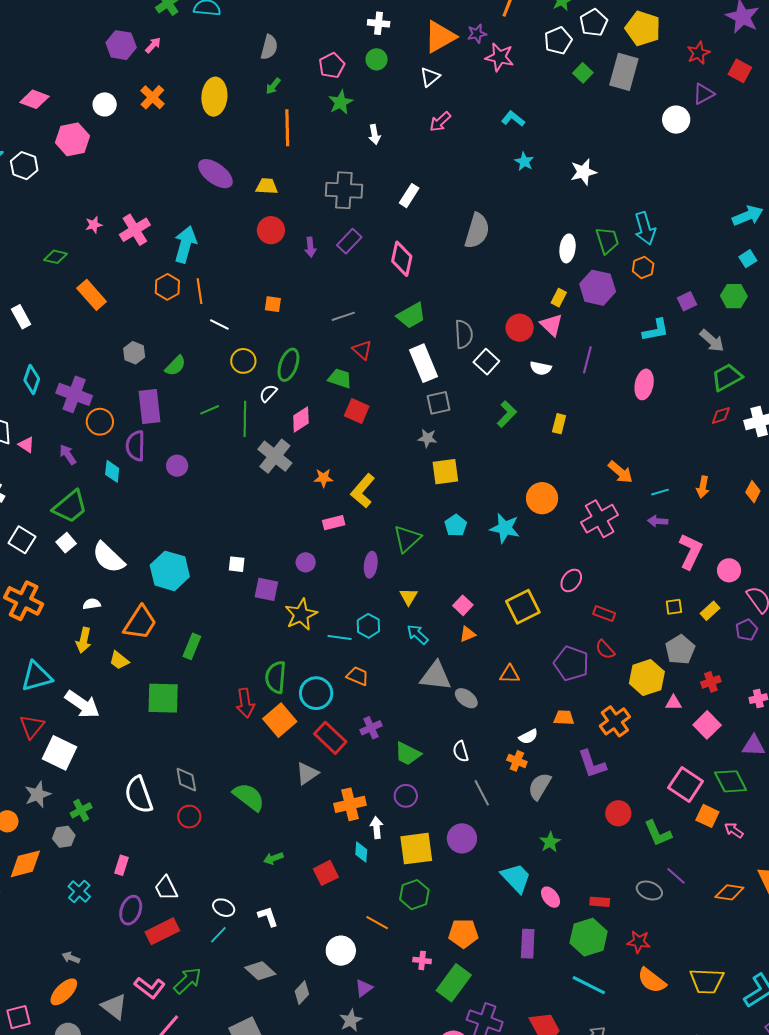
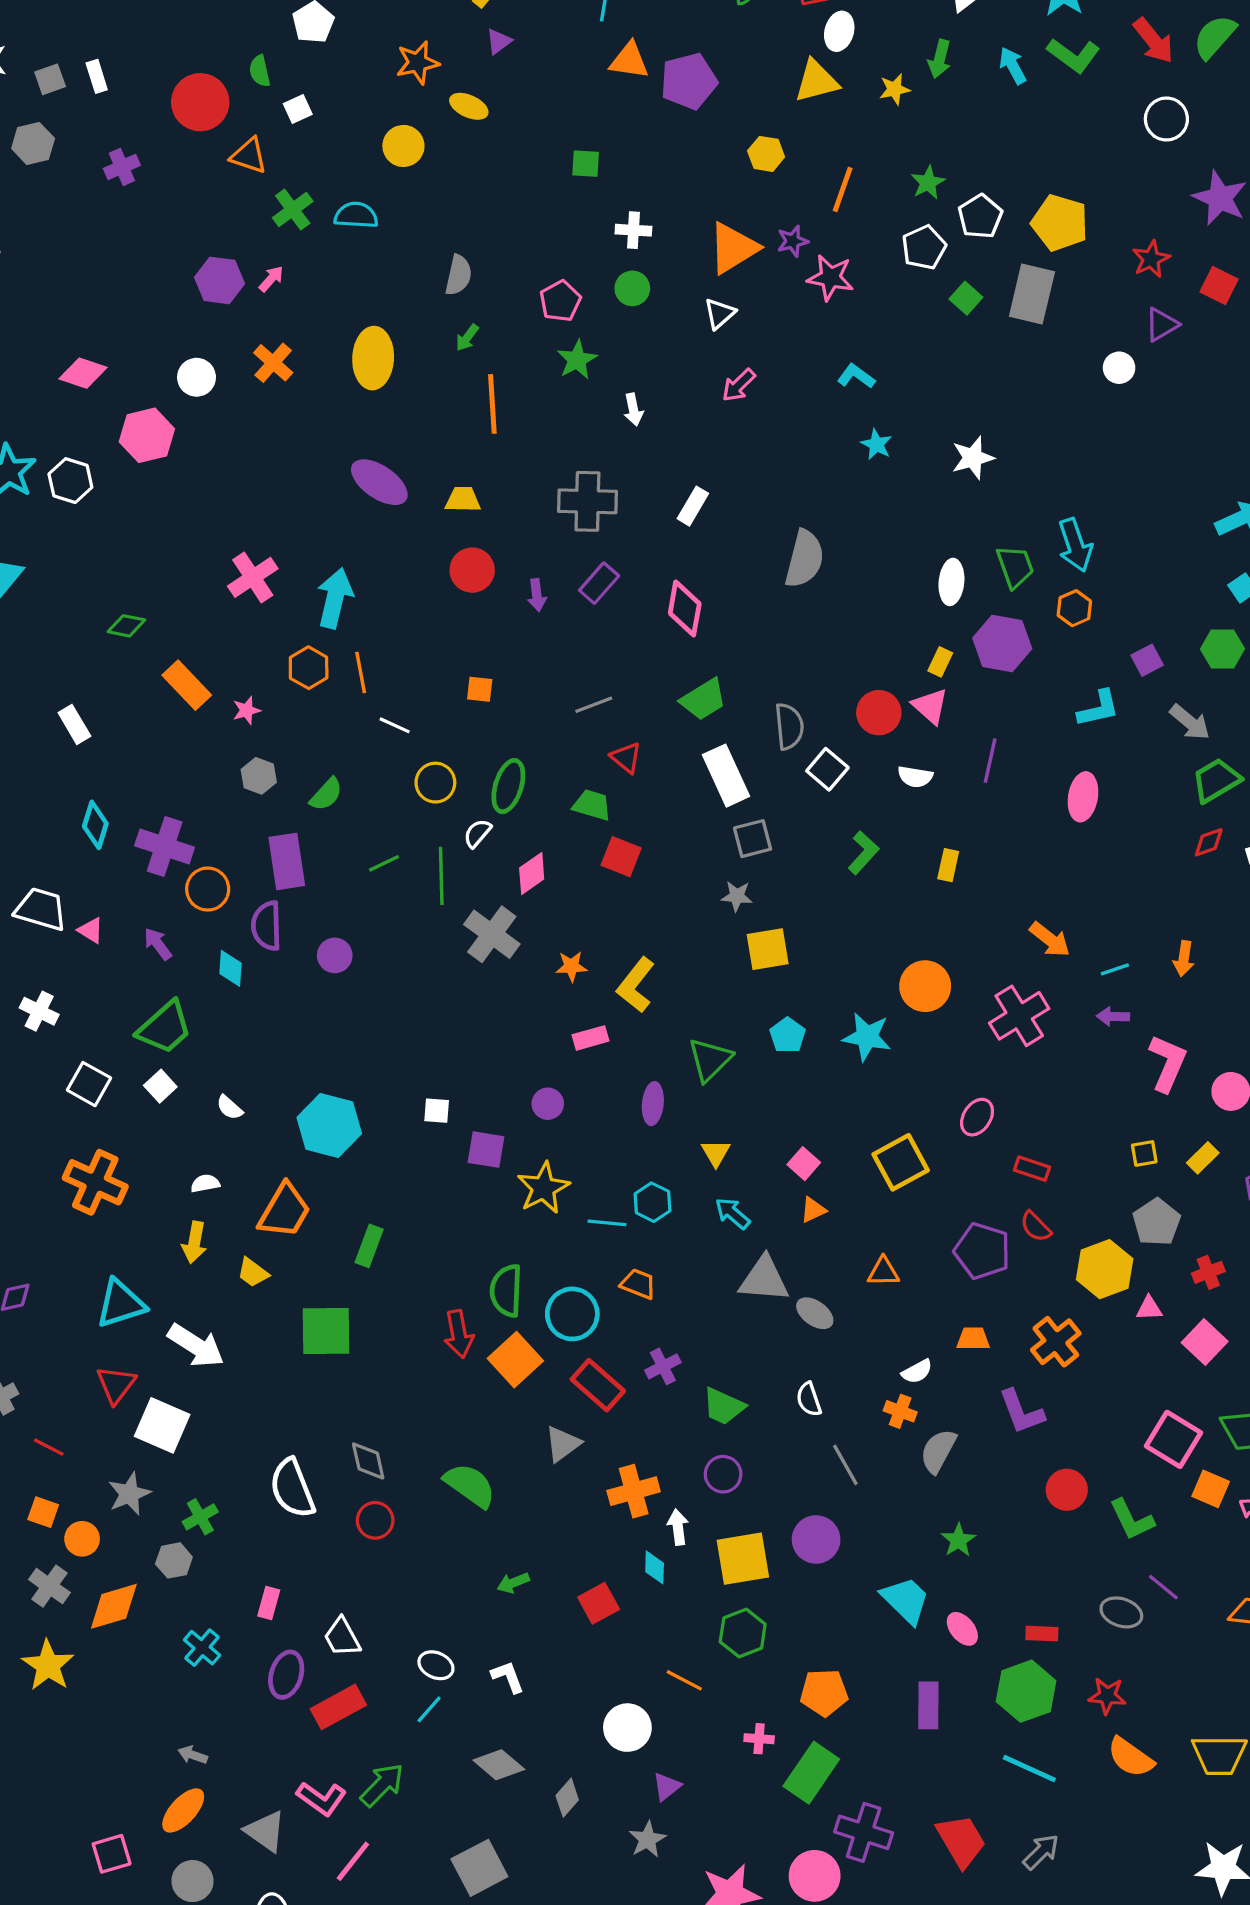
white circle: (676, 120) -> (1119, 368), size x0.7
pink star: (94, 225) -> (247, 710), moved
white semicircle: (108, 558) -> (230, 1108), size x0.5

